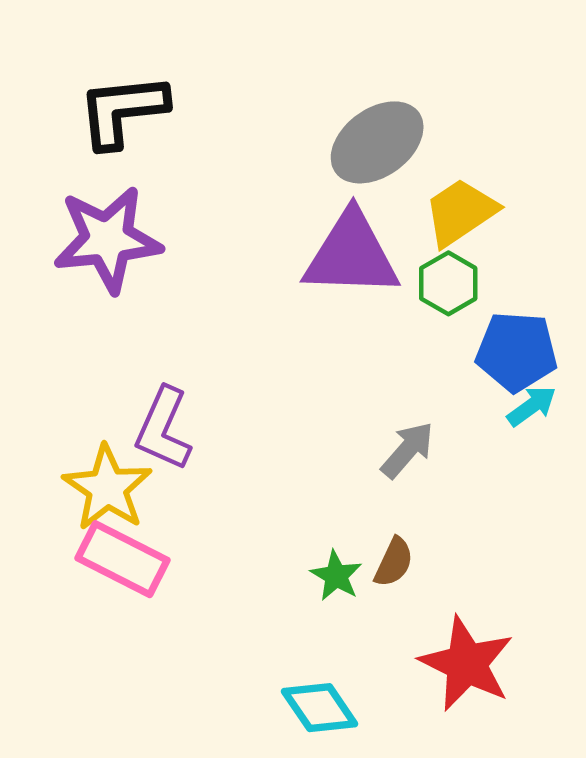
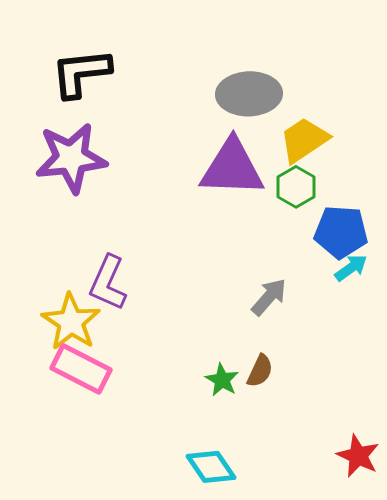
gray ellipse: (377, 142) -> (249, 94), turned 34
red star: (467, 664) -> (358, 456), moved, size x0.7

